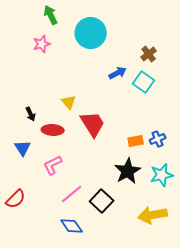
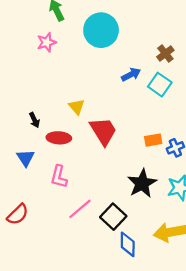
orange rectangle: (136, 141) -> (153, 140), moved
pink L-shape: (53, 165) -> (59, 177), turned -50
blue diamond: (72, 226) -> (128, 244), moved, turned 35

